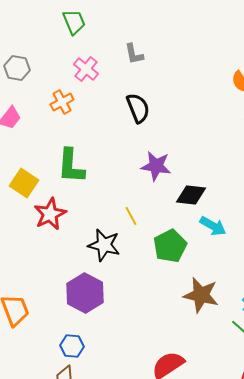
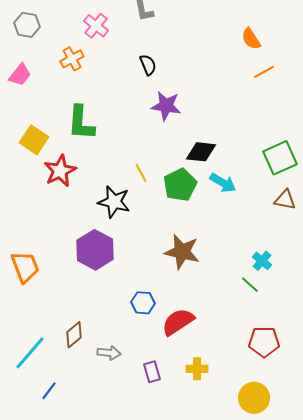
black semicircle: (138, 108) -> (148, 65), size x0.7
purple star: (156, 166) -> (166, 106), moved
green pentagon: (170, 246) -> (180, 185), moved
brown star: (201, 295) -> (182, 252), moved
blue hexagon: (72, 346) -> (143, 303), moved

